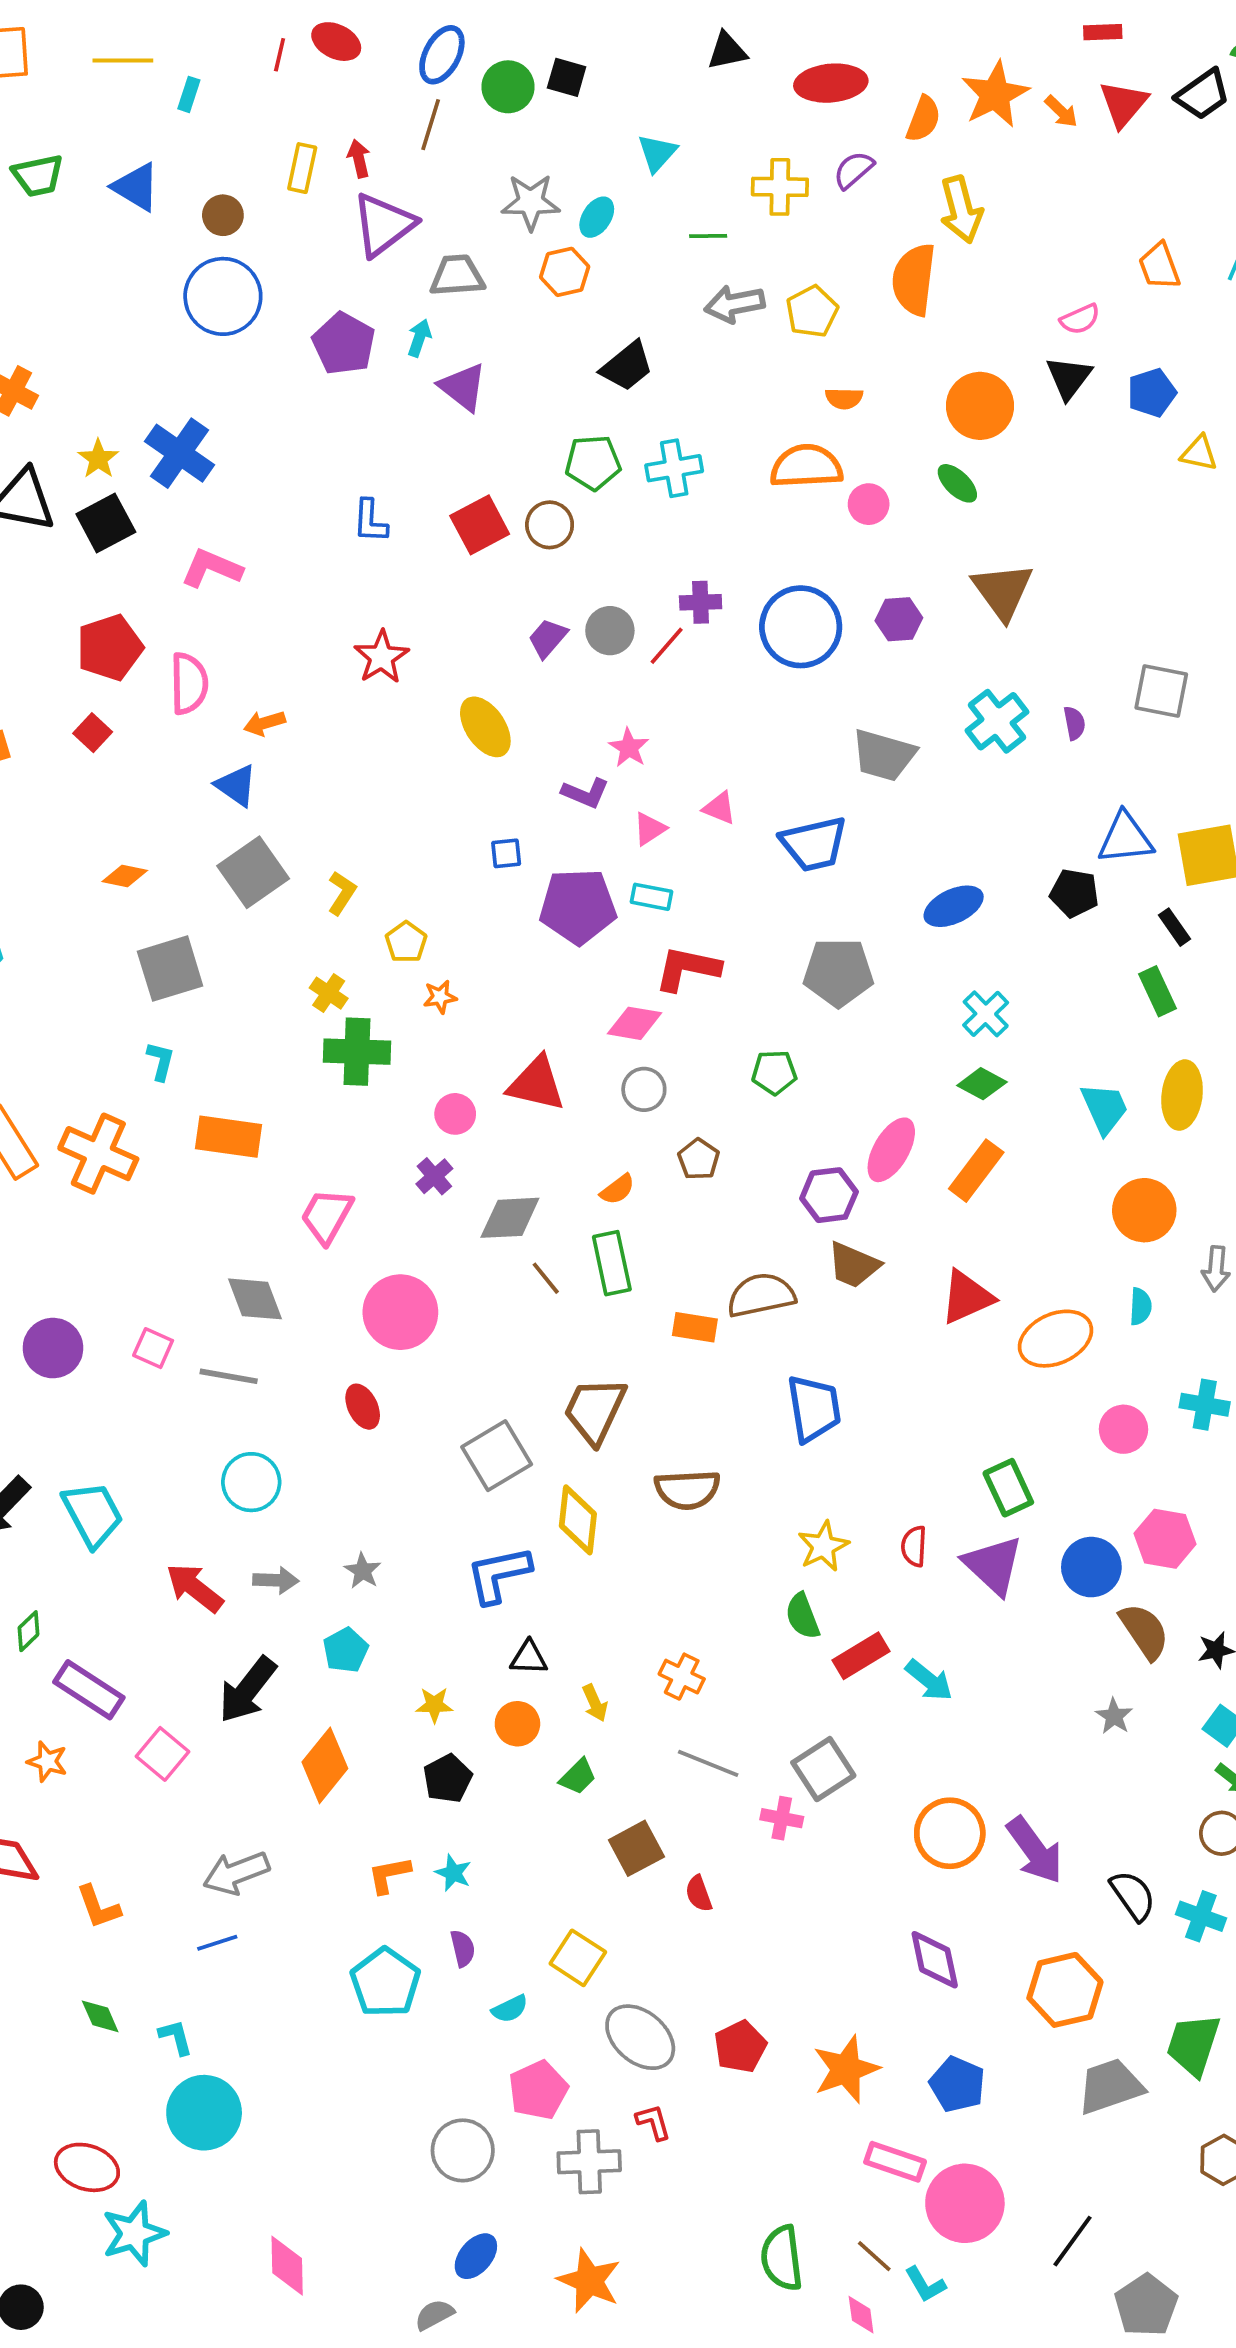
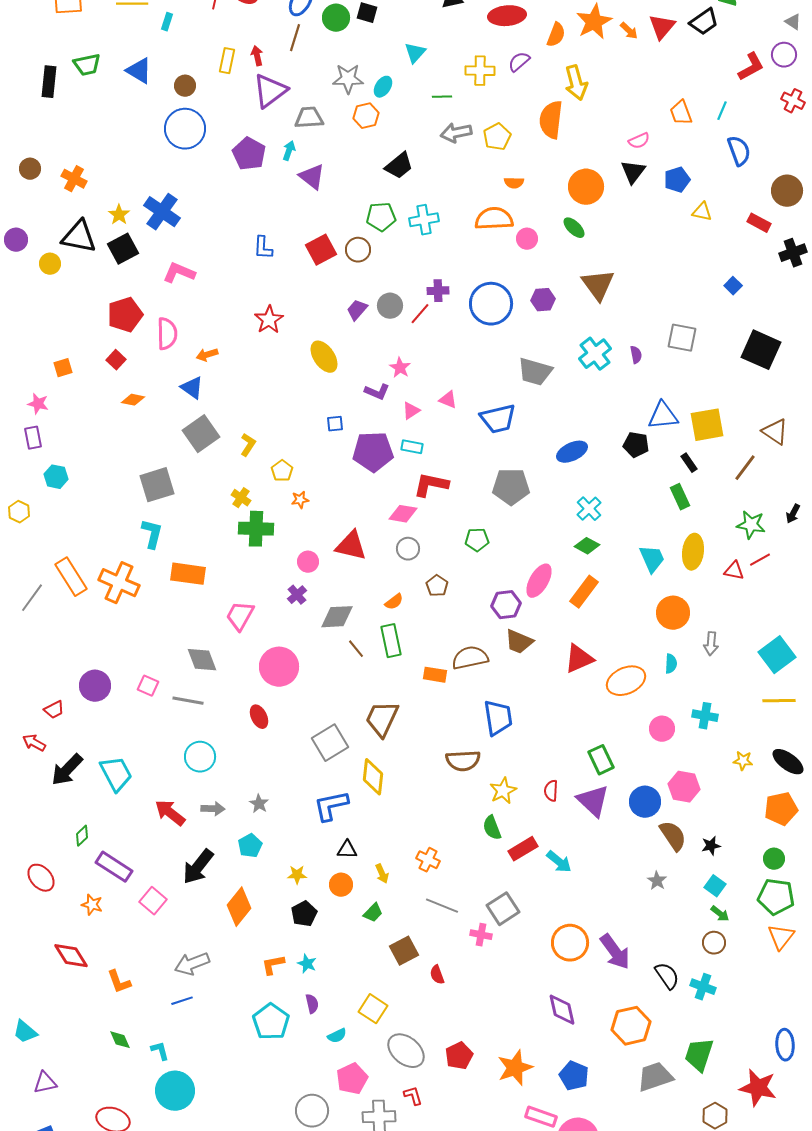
orange diamond: (125, 876) -> (133, 400), moved
cyan L-shape: (161, 1061) -> (152, 534), size x1.4
brown semicircle: (687, 1490) -> (463, 761), moved

